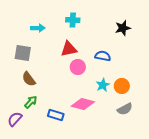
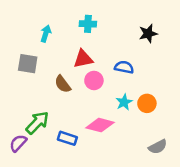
cyan arrow: (38, 28) -> (46, 34), turned -72
brown semicircle: (29, 79) -> (63, 84), moved
green arrow: (31, 102) -> (37, 123), size x1.5
gray semicircle: (125, 109) -> (158, 147), moved

